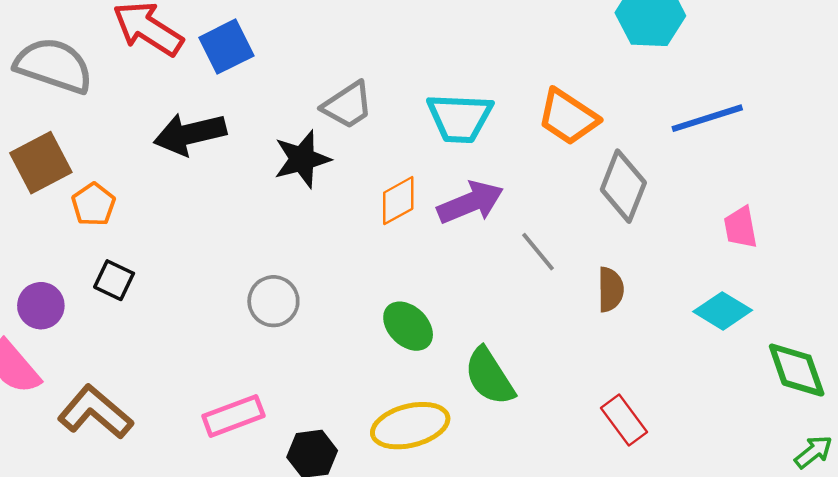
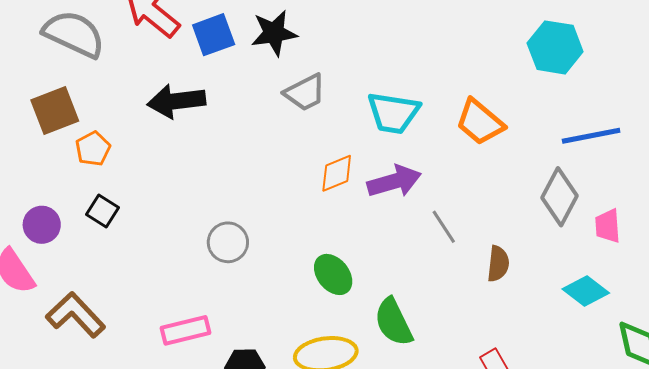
black star: (302, 159) -> (274, 33), moved
gray diamond: (623, 186) -> (559, 197), moved

